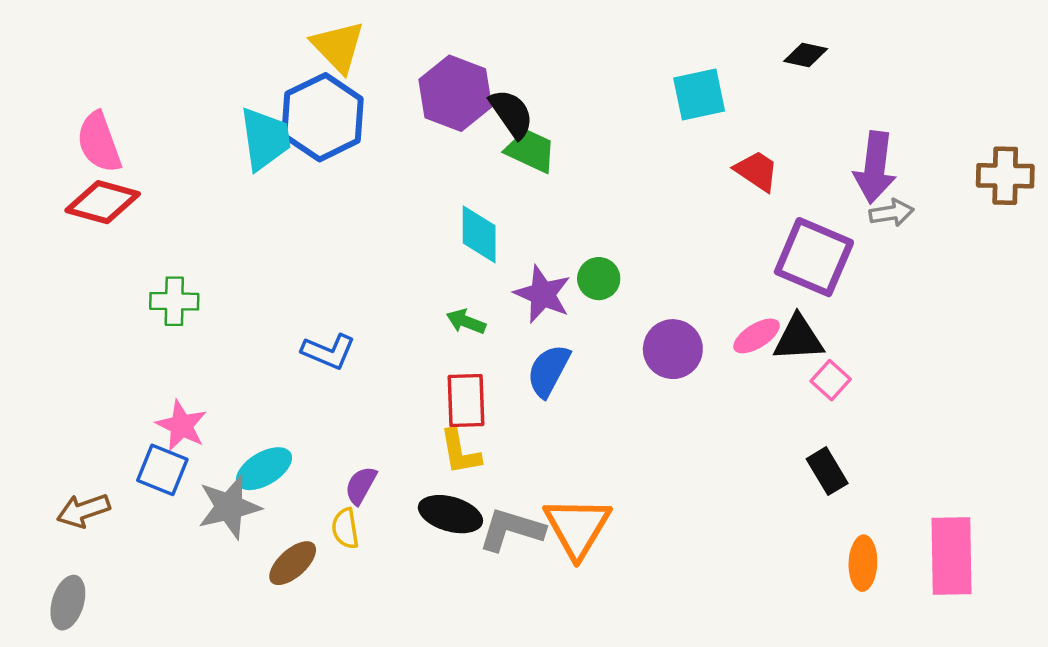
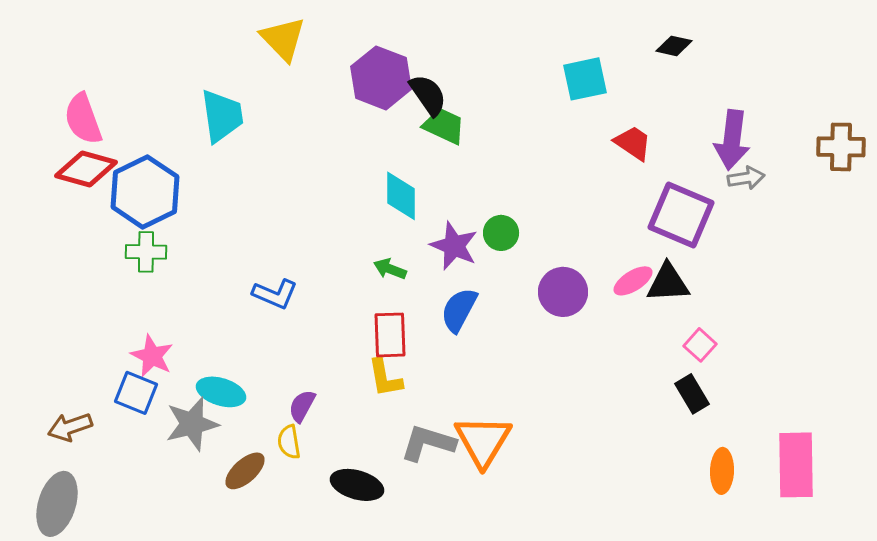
blue hexagon: (323, 117) -> (145, 192), moved
pink square: (831, 380) -> (700, 345), moved
cyan ellipse: (264, 469) -> (221, 392), turned 48
black ellipse: (450, 514) -> (357, 485), moved
gray ellipse: (68, 603) -> (57, 504), size x1.4

